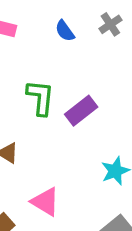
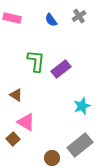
pink triangle: (45, 202) -> (26, 122), moved

